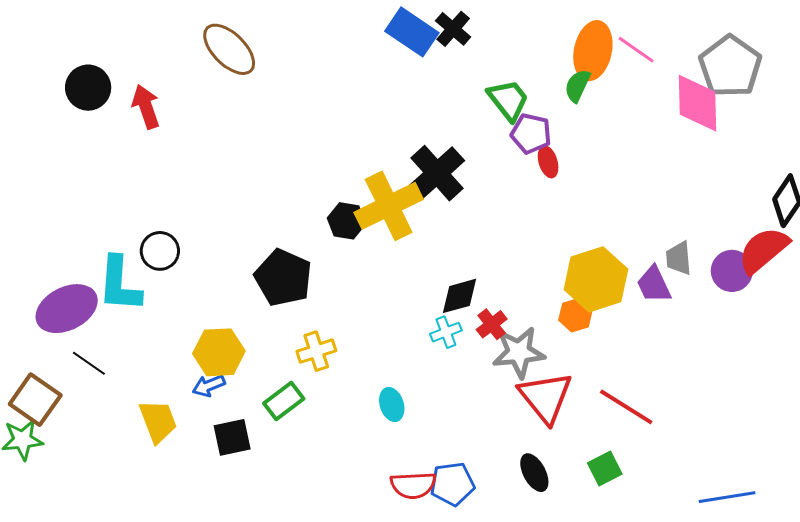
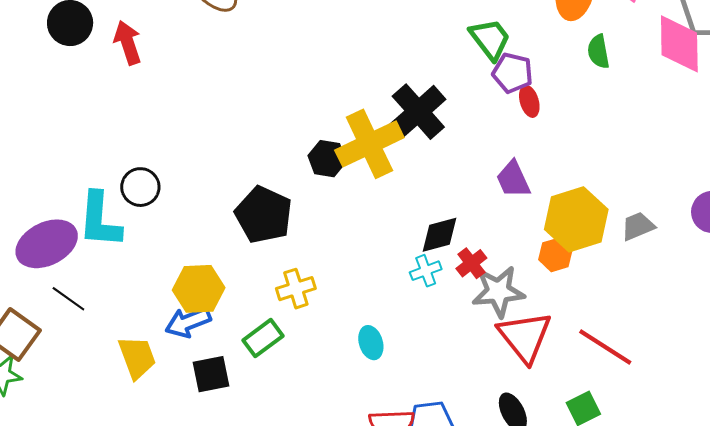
green semicircle: (577, 86) -> (598, 52), moved, turned -36
gray trapezoid: (679, 258) -> (638, 226), moved, turned 72
purple trapezoid: (654, 284) -> (513, 179), moved
blue arrow: (209, 386) -> (188, 322), size x1.4

